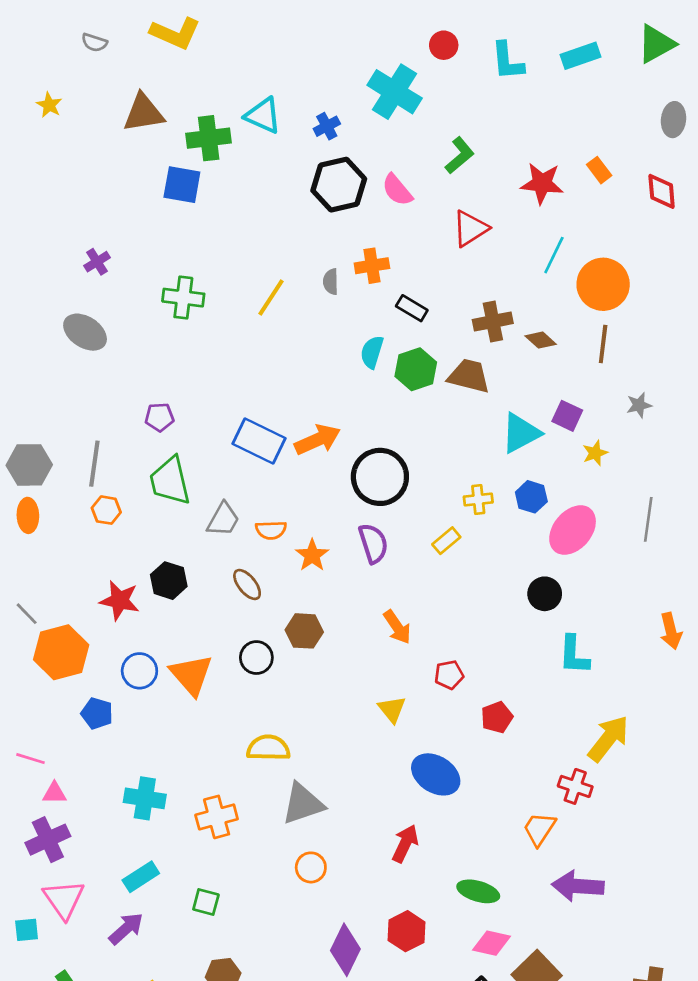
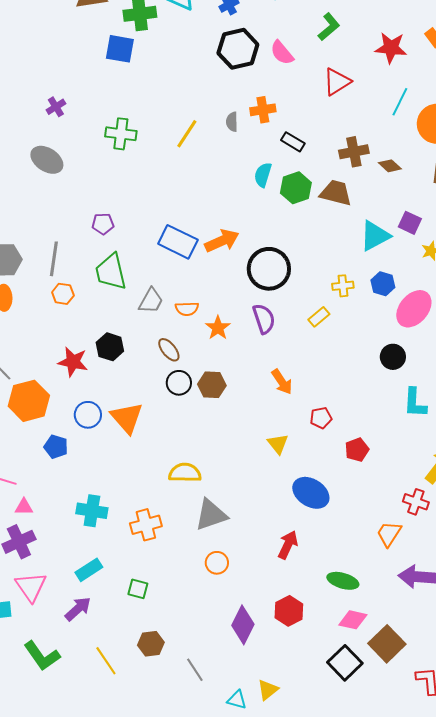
black circle: (256, 658) -> (179, 383), moved

